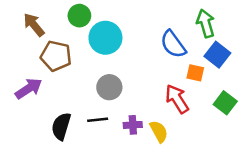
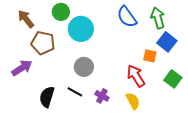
blue semicircle: (173, 44) -> (127, 17), moved
black line: (98, 120) -> (75, 92), turned 35
purple cross: (133, 125) -> (102, 96), turned 32
yellow semicircle: (159, 131) -> (133, 101), moved

